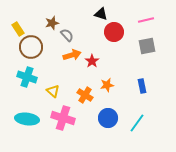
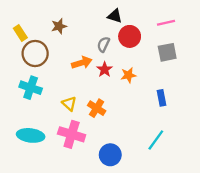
gray semicircle: (67, 35) -> (103, 44), moved, turned -112
orange star: (107, 85) -> (128, 75), moved
yellow triangle: (53, 91) -> (69, 104), moved
blue circle: (108, 118) -> (110, 155), moved

